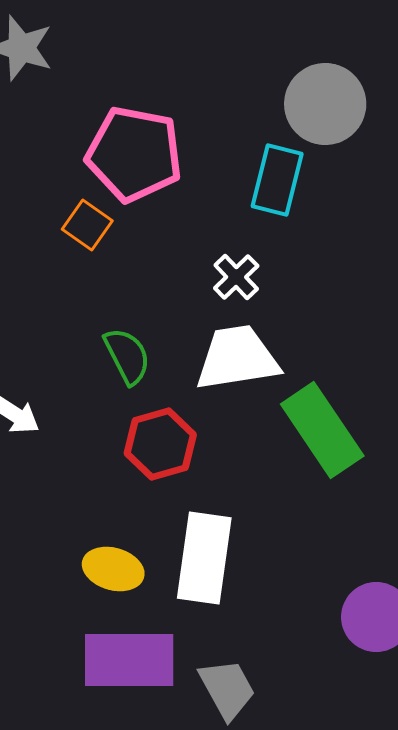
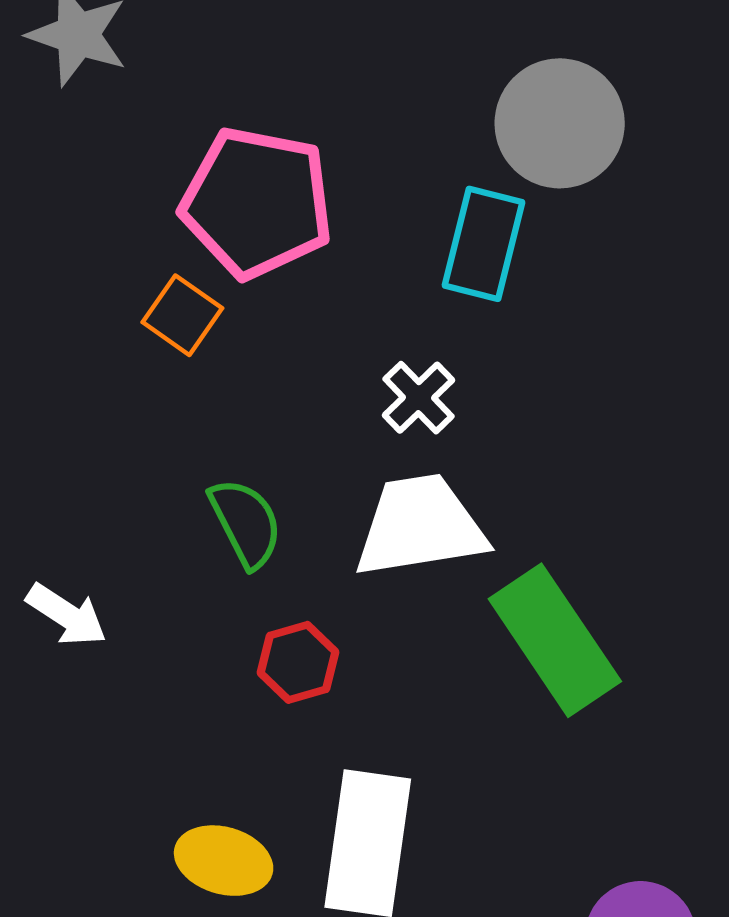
red hexagon: (160, 444) -> (298, 662), size x0.7

